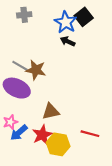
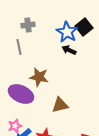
gray line: (20, 66) -> (19, 47), moved, turned 49
brown triangle: (51, 111) -> (60, 105), moved

